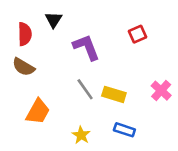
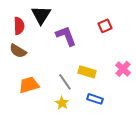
black triangle: (54, 20) -> (41, 15), size x1.5
gray line: (85, 89) -> (65, 82), moved
orange trapezoid: (38, 111) -> (29, 85), turned -135

